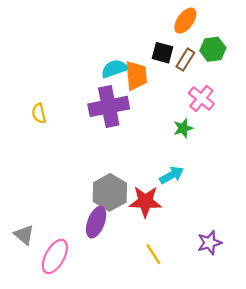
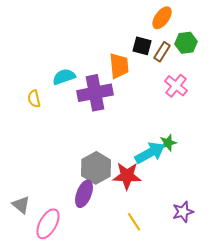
cyan semicircle: (114, 69) -> (64, 77), moved
green star: (183, 128) -> (168, 143), moved
cyan arrow: (172, 175) -> (150, 153), size x1.4

